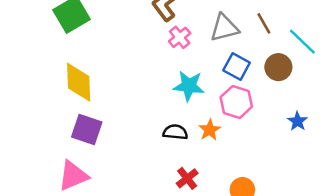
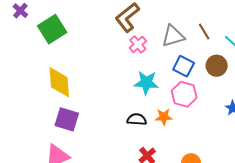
orange star: (210, 130) -> (164, 117), turned 30

